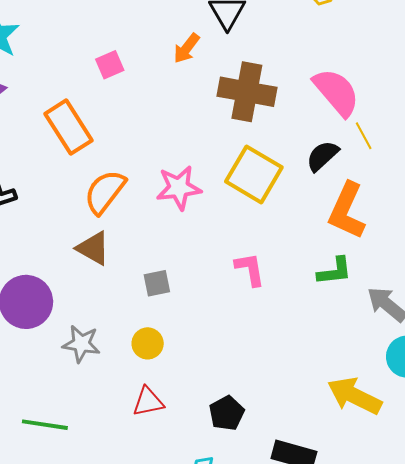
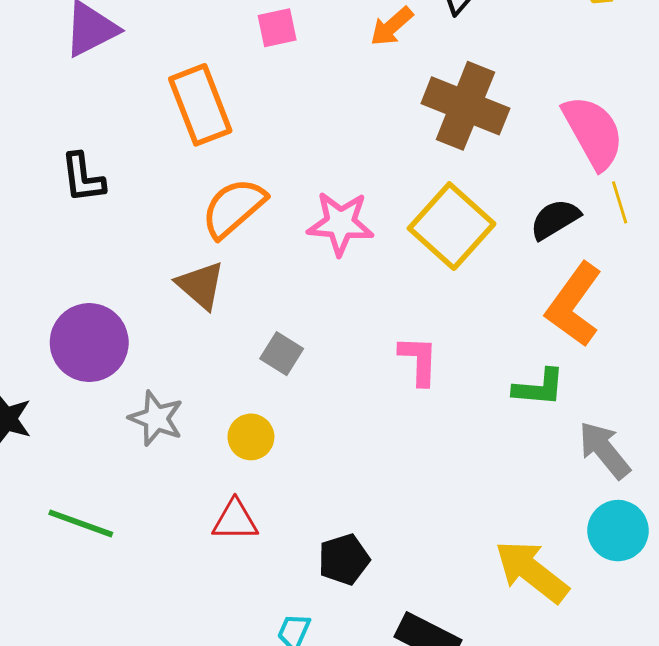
gray square: (157, 283) -> (282, 354), turned 32

